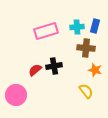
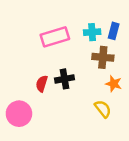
red semicircle: (35, 70) -> (42, 84), turned -32

